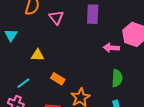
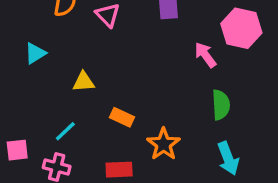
cyan triangle: (11, 35) -> (35, 53), turned 32
pink arrow: (111, 48) -> (205, 55), turned 56

